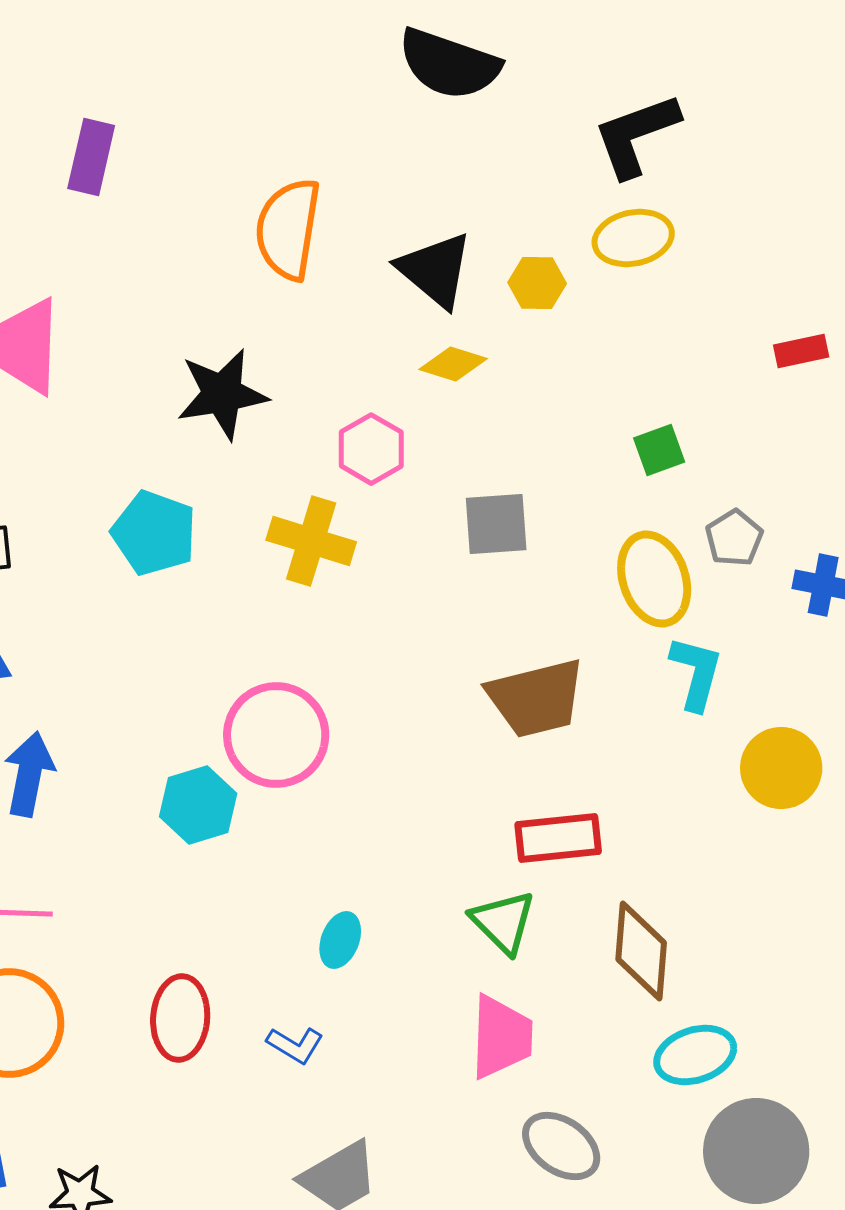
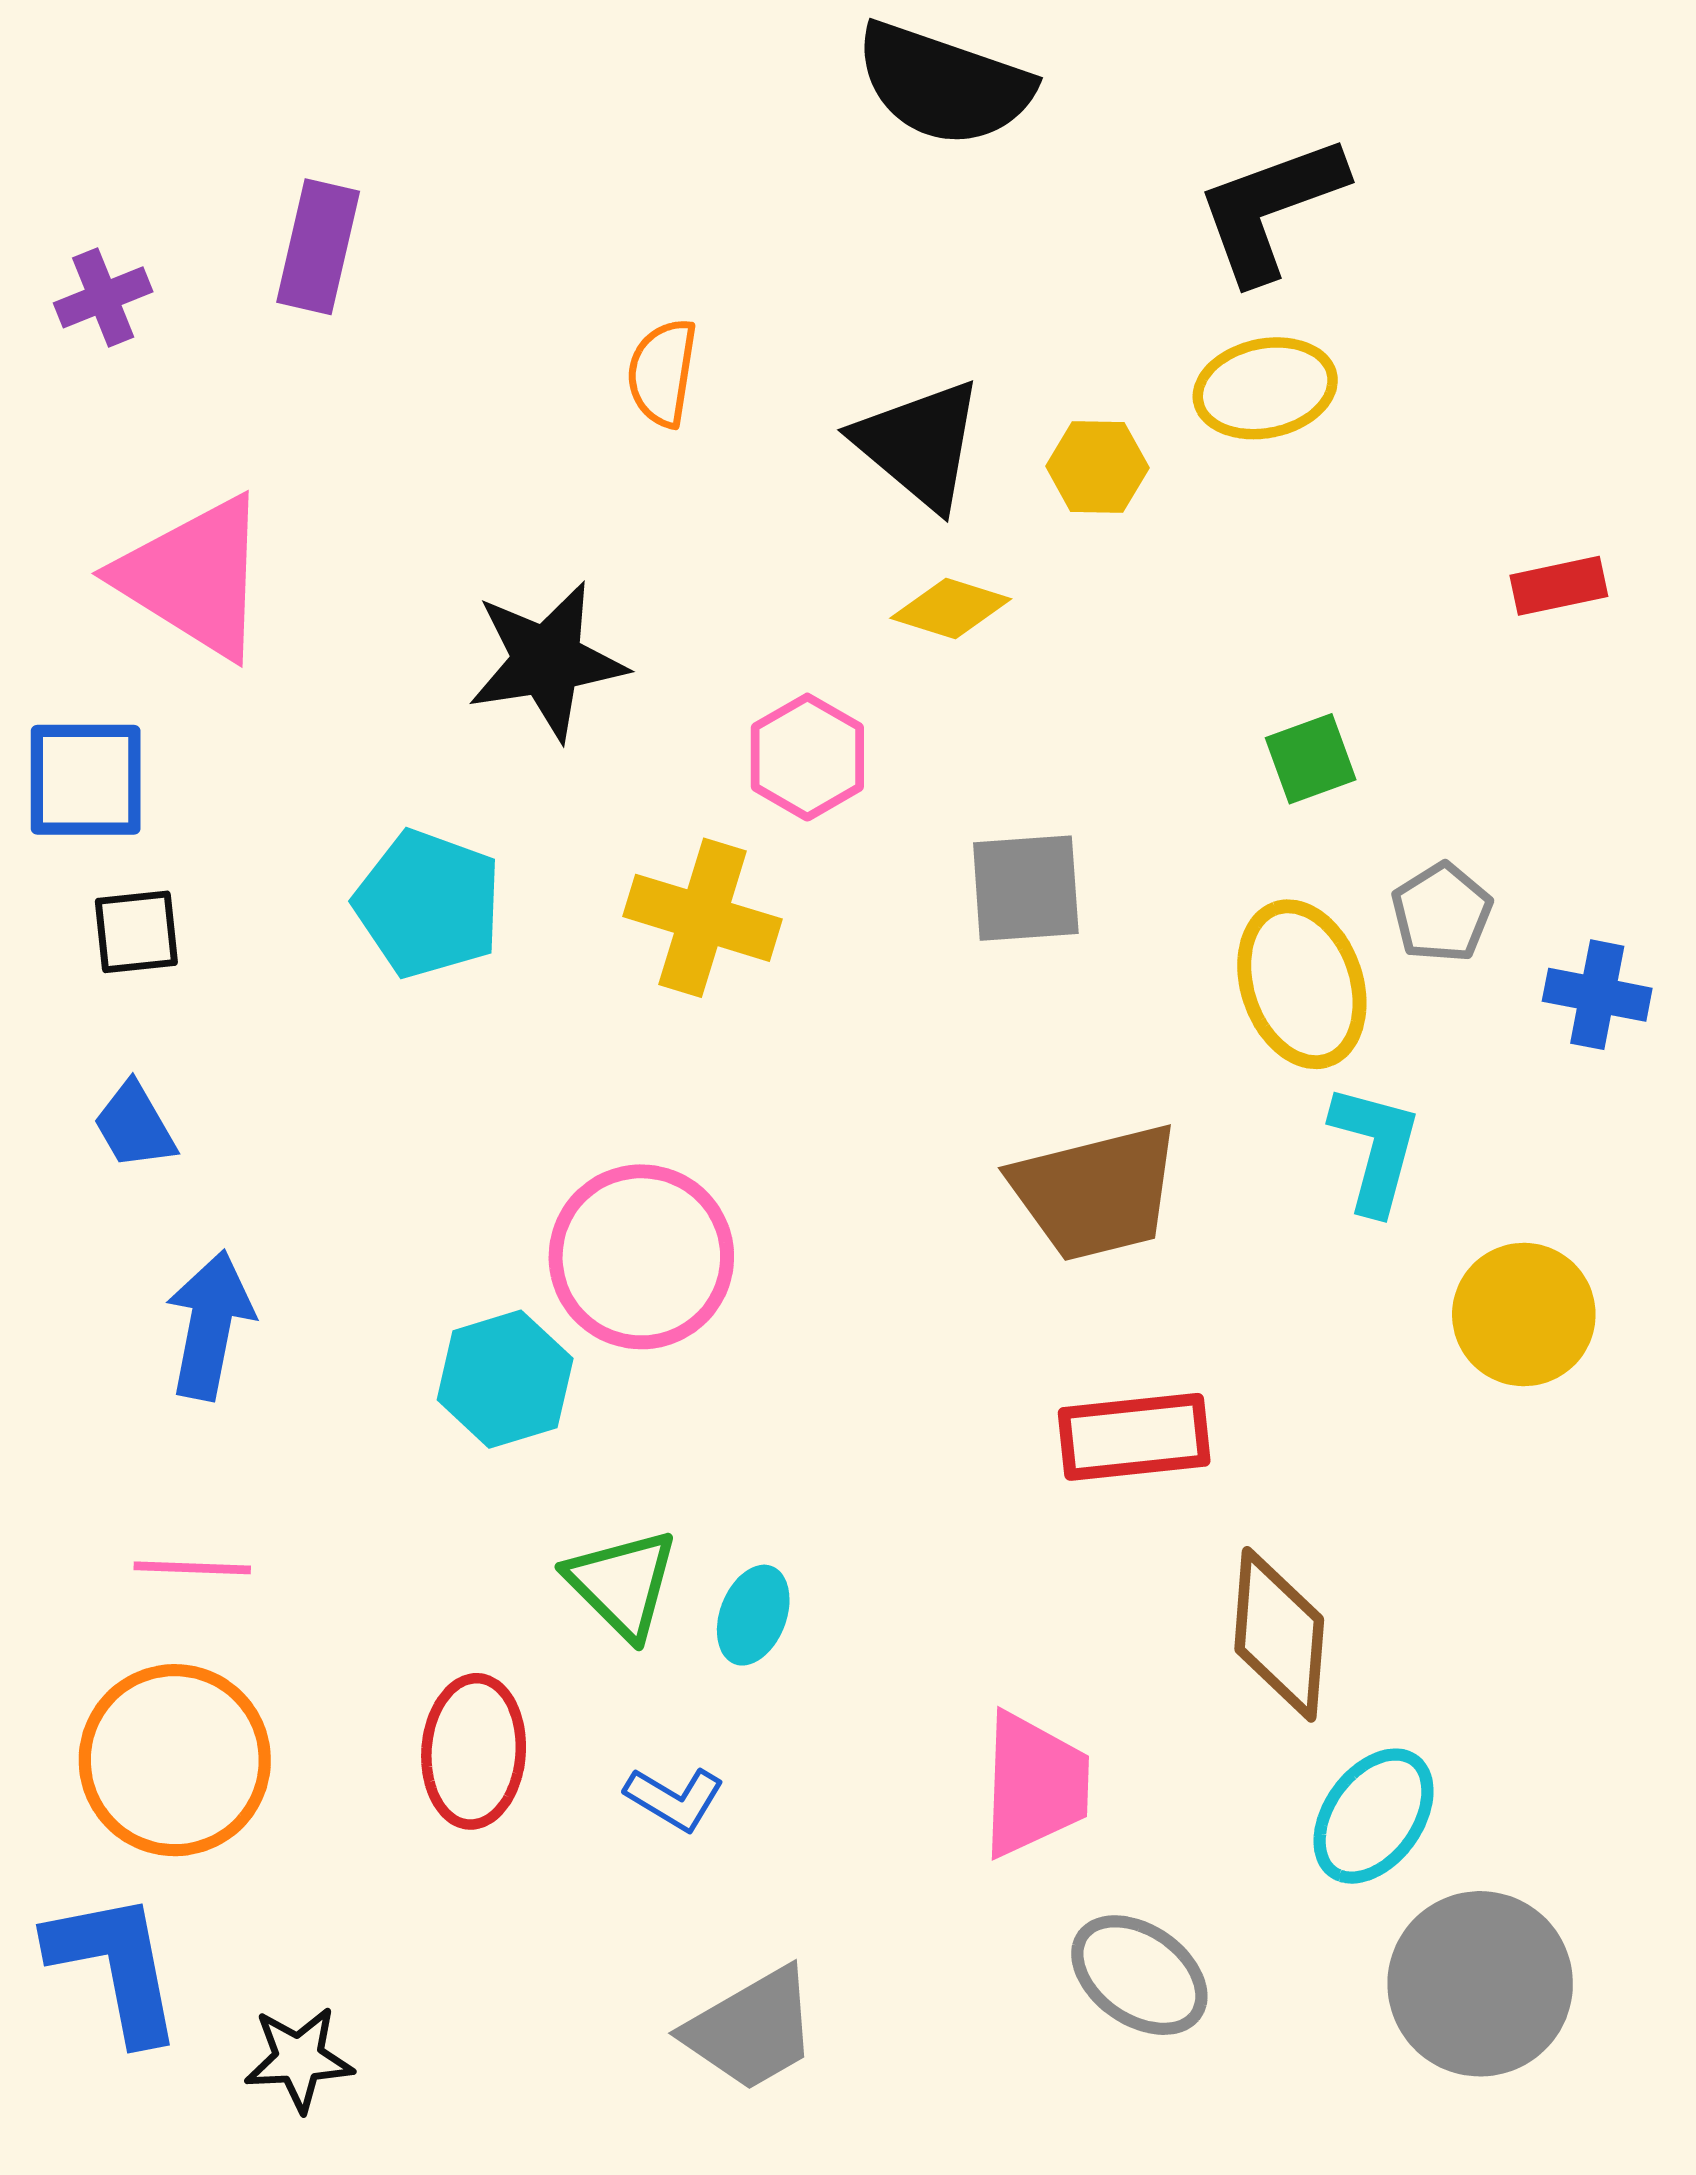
orange semicircle: (288, 229) -> (662, 373), size x0.6
green triangle: (503, 922) -> (622, 1584), moved
cyan ellipse: (695, 1055) -> (1374, 1816), turned -36

